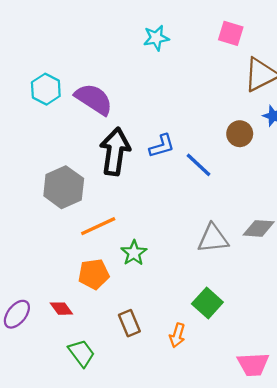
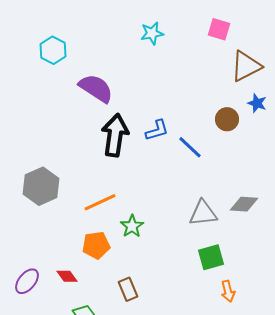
cyan hexagon: (46, 89) -> (53, 50), moved
gray hexagon: (64, 187) -> (41, 186), moved
green square: (207, 303) -> (211, 257), moved, turned 32
orange arrow: (177, 335) -> (228, 291), moved, turned -30

